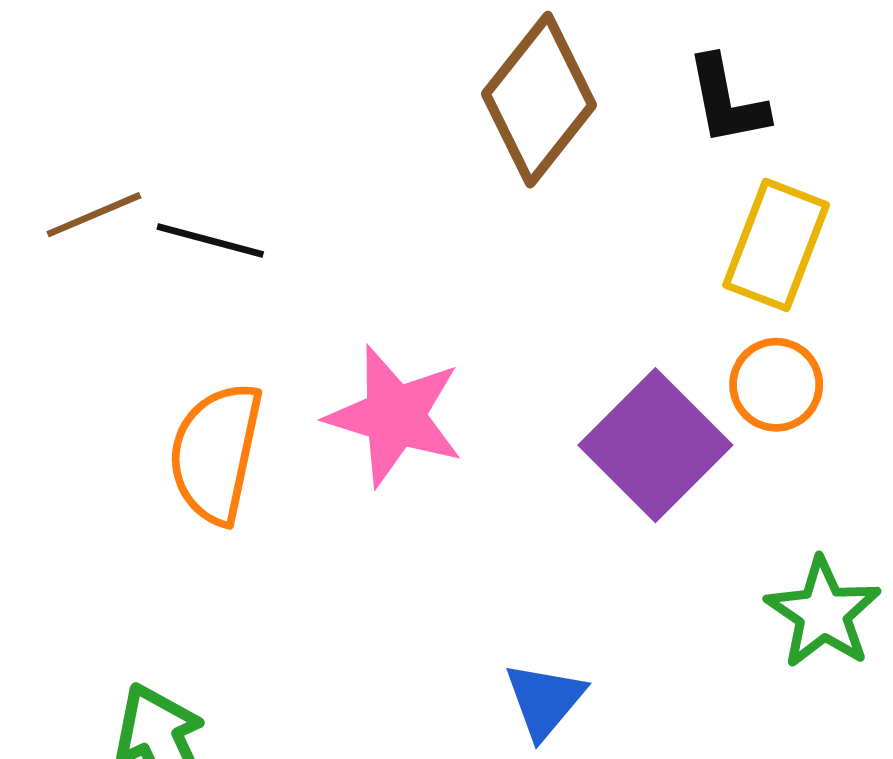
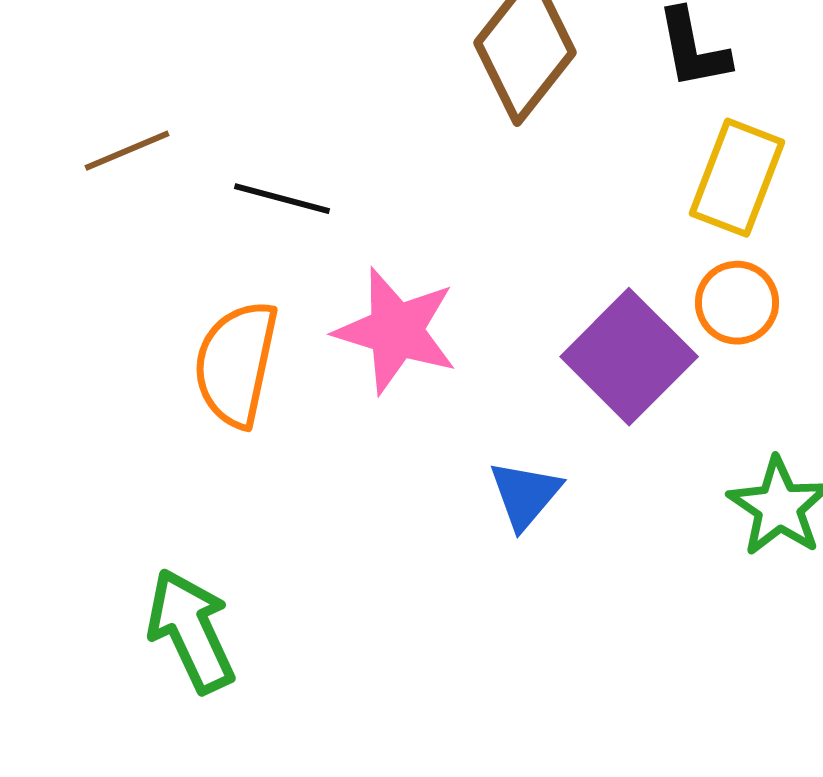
black line: (210, 240) -> (282, 199), moved
blue triangle: (545, 700) -> (525, 495), moved

